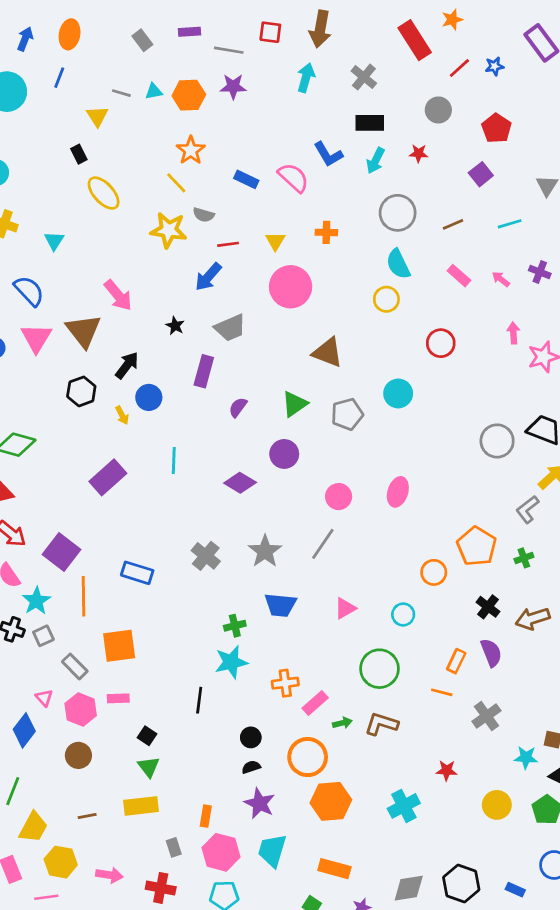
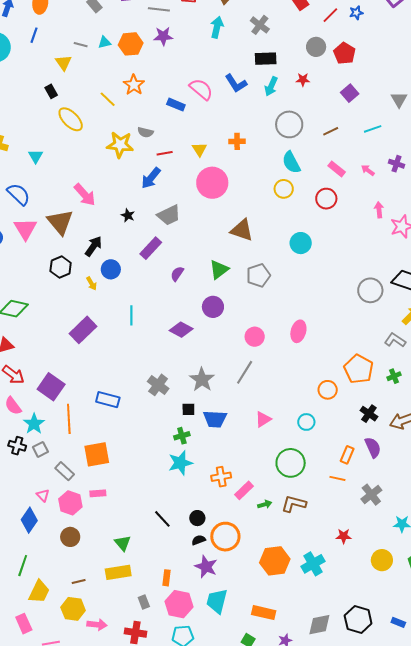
red pentagon: (496, 128) -> (344, 53), moved
pink semicircle: (293, 178) -> (201, 89), moved
yellow line: (176, 183) -> (108, 99), moved
red circle: (441, 343) -> (326, 199), moved
purple rectangle: (204, 371) -> (151, 248), turned 30
cyan circle: (398, 393) -> (301, 243), moved
gray L-shape: (527, 509) -> (395, 340), turned 75
black line: (199, 700) -> (162, 519), moved, turned -48
black square: (147, 736) -> (188, 409), moved, turned -32
orange circle: (308, 757) -> (225, 537), moved
orange hexagon: (331, 801) -> (275, 561), moved
yellow hexagon: (61, 862) -> (73, 609), moved

